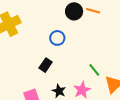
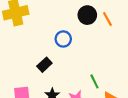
orange line: (93, 11) -> (107, 19), turned 32

